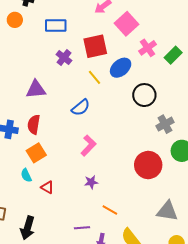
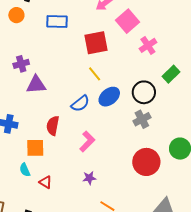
green rectangle: (173, 55) -> (171, 74), moved
purple cross: (64, 58) -> (21, 64), moved, turned 35
blue ellipse: (121, 68) -> (109, 97), moved
red semicircle: (34, 124) -> (53, 126), moved
gray cross: (165, 124) -> (142, 119), moved
orange square: (36, 153) -> (35, 148), turned 30

